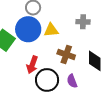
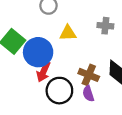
blue circle: (28, 29) -> (38, 52), moved
brown cross: (66, 55) -> (89, 75), moved

